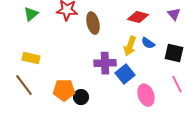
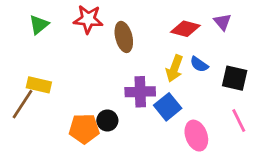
purple triangle: (174, 14) -> (222, 22), moved
brown line: (24, 85) -> (22, 104), moved, turned 70
black circle: (81, 97) -> (107, 120), moved

